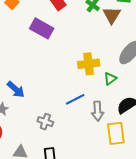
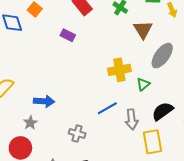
brown triangle: (112, 15) -> (143, 30), moved
purple rectangle: (42, 28) -> (68, 35), size x0.6
blue arrow: (16, 89) -> (44, 101), turned -36

